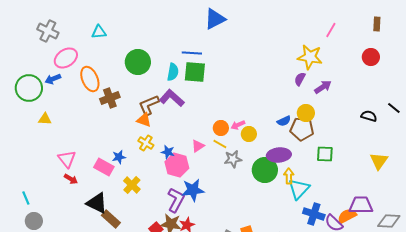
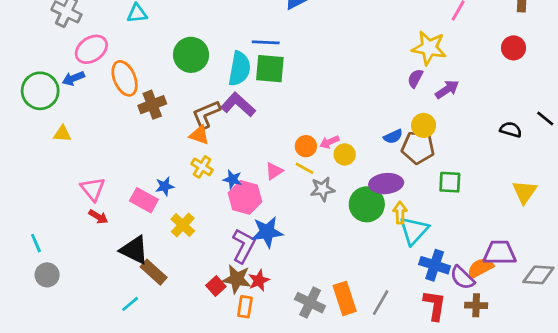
cyan semicircle: (173, 72) -> (239, 69), size x1.4

